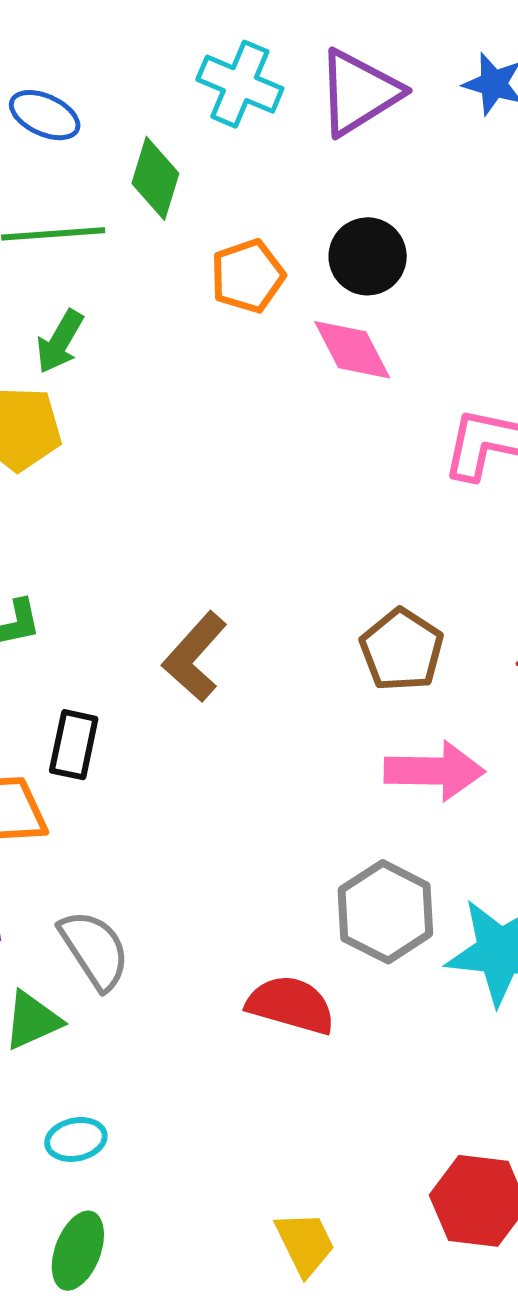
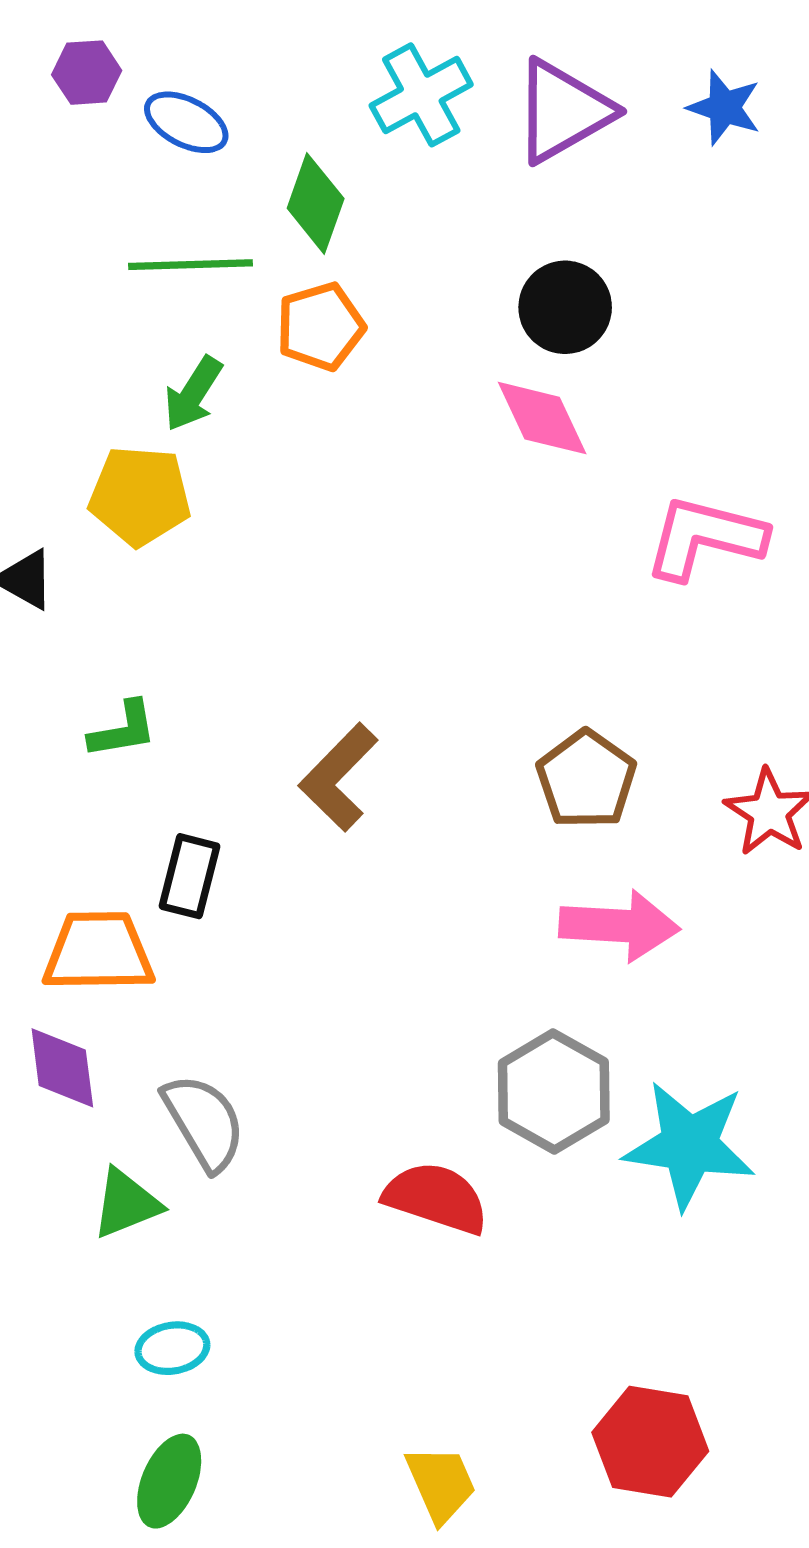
cyan cross: (240, 84) -> (421, 95), turned 36
orange pentagon: (248, 276) -> (320, 327), moved

